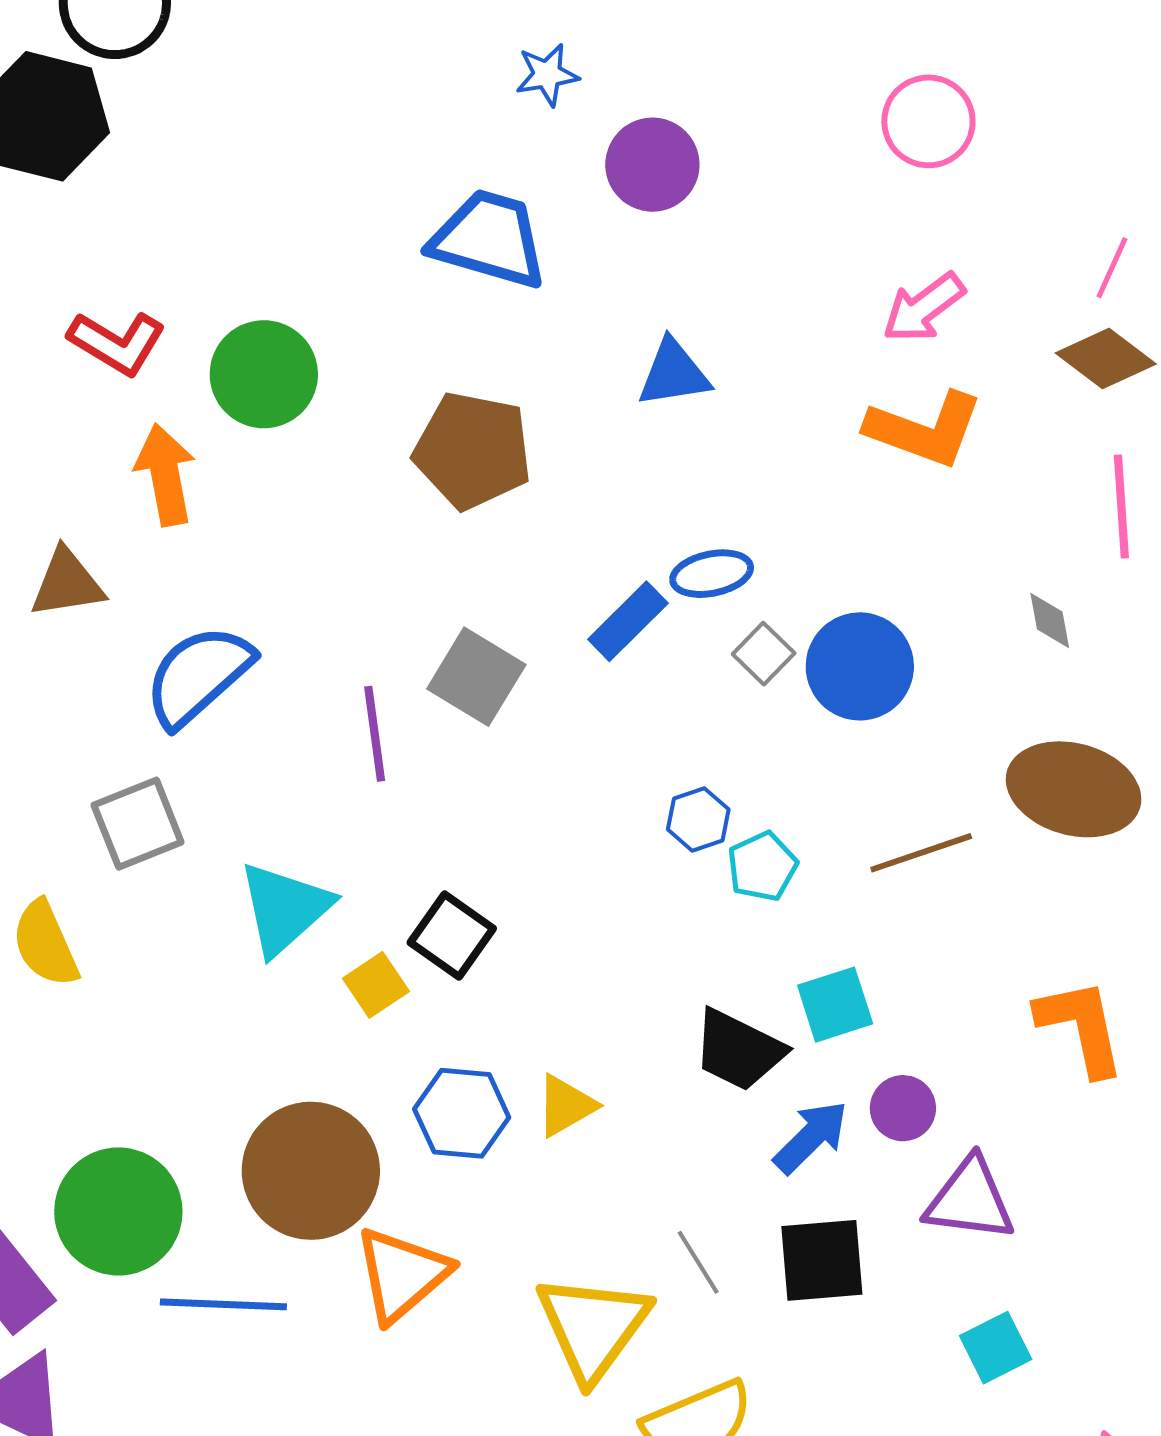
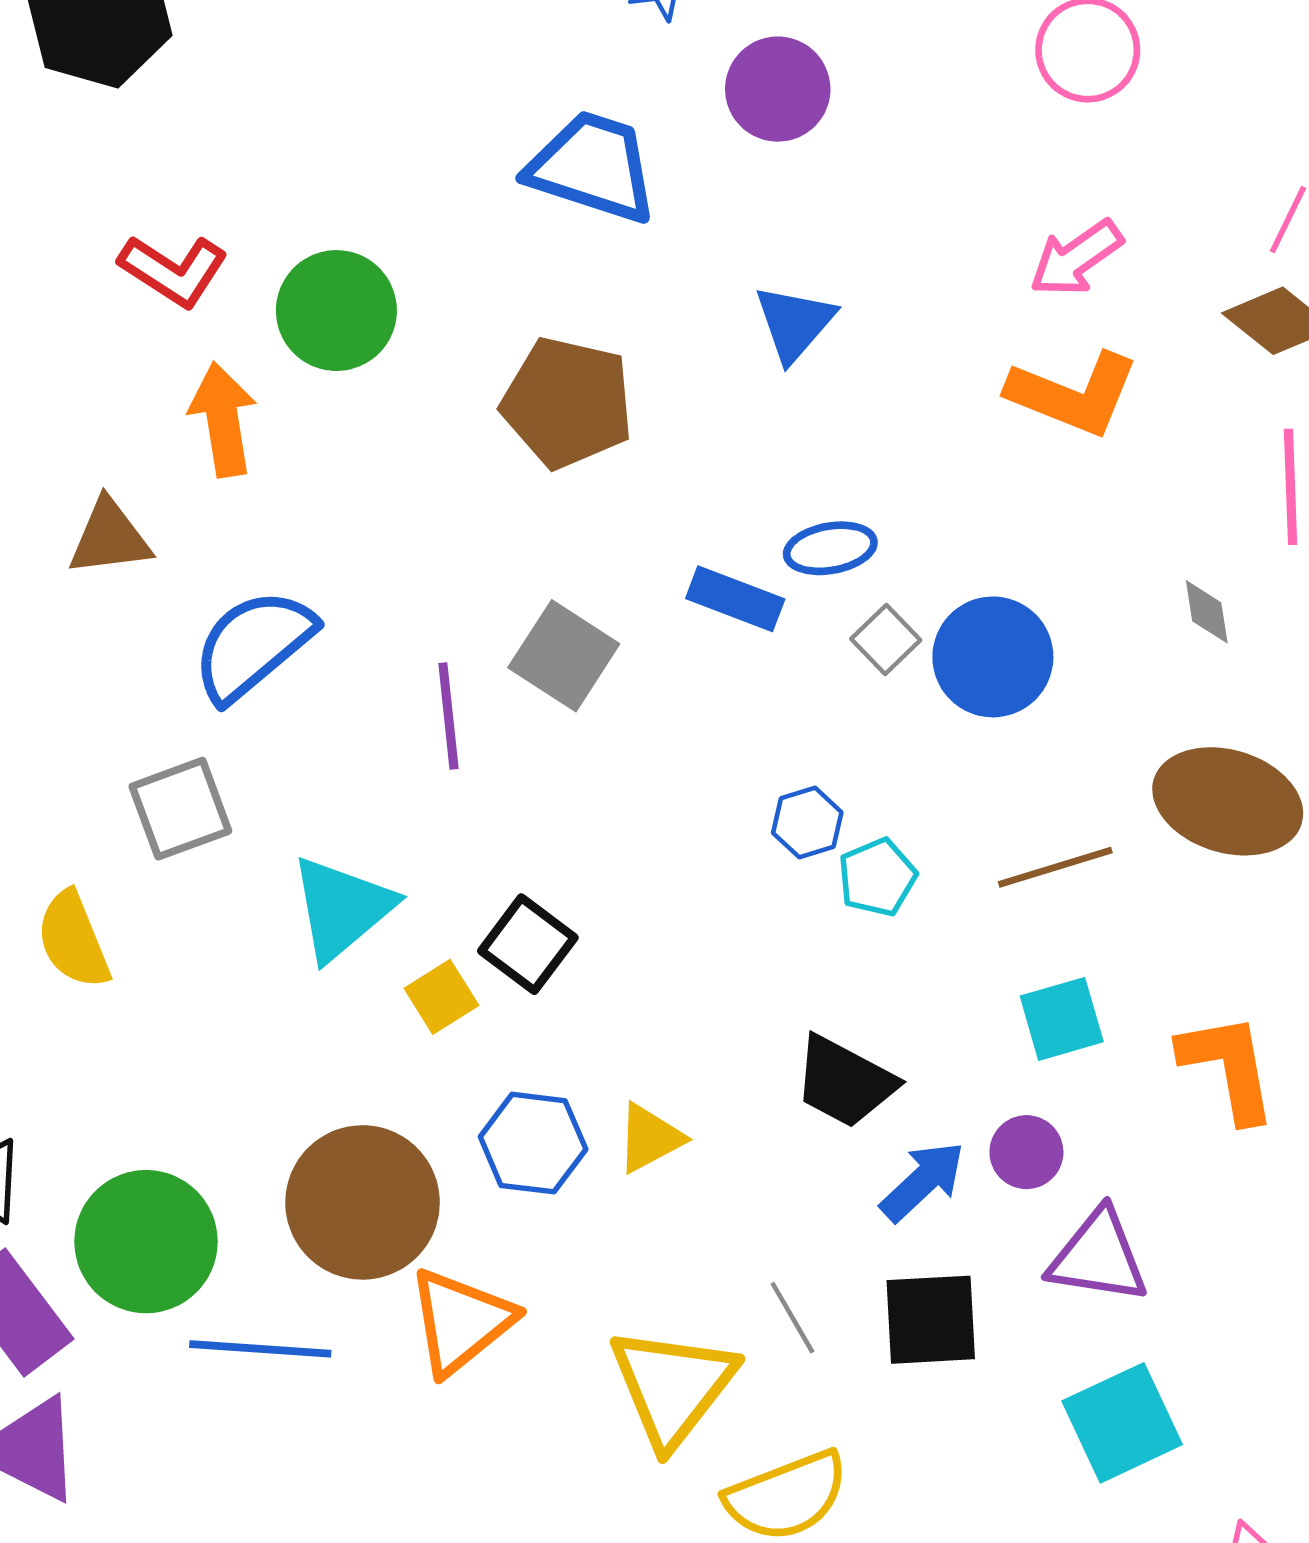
blue triangle: (674, 373) -> (794, 323), turned -42
blue rectangle: (628, 621) -> (735, 599), turned 64
cyan square: (835, 1005) -> (1062, 1019), moved
cyan square: (996, 1348) -> (1122, 1423), size x1.5

